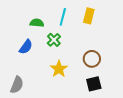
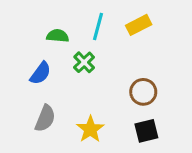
yellow rectangle: (89, 16) -> (139, 25), turned 49
yellow star: (59, 69) -> (90, 129), moved
gray semicircle: (17, 85) -> (45, 118), moved

